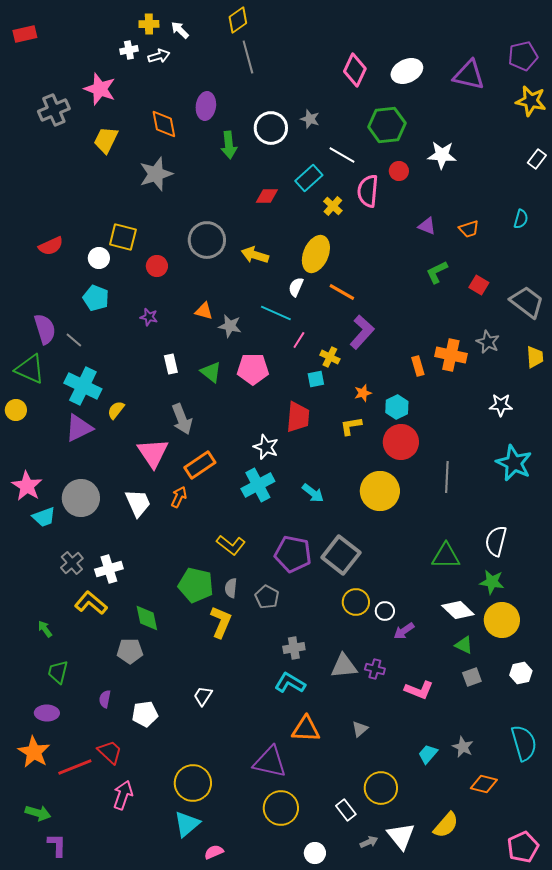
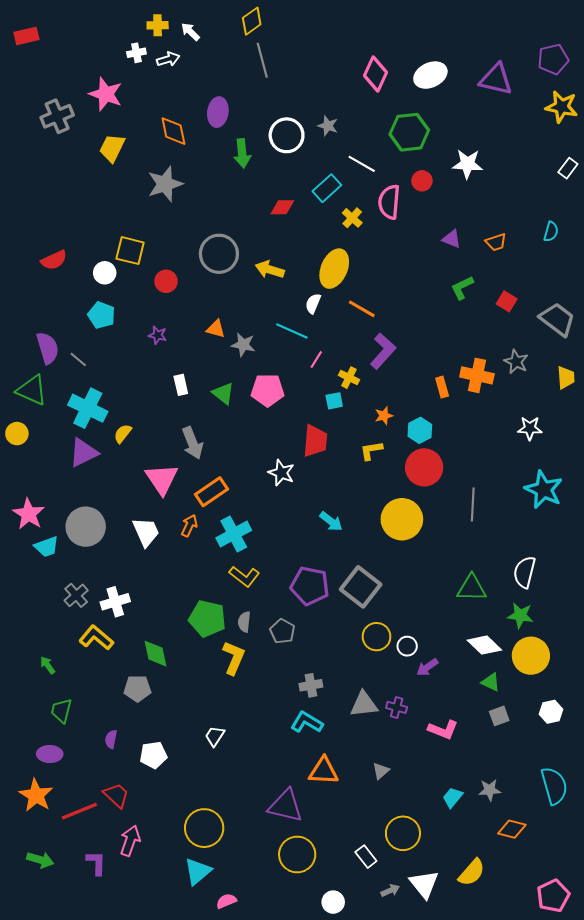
cyan cross: (258, 485) -> (234, 534), moved
gray star: (463, 747) -> (490, 790), turned -30
purple L-shape: (57, 845) -> (96, 863), moved

